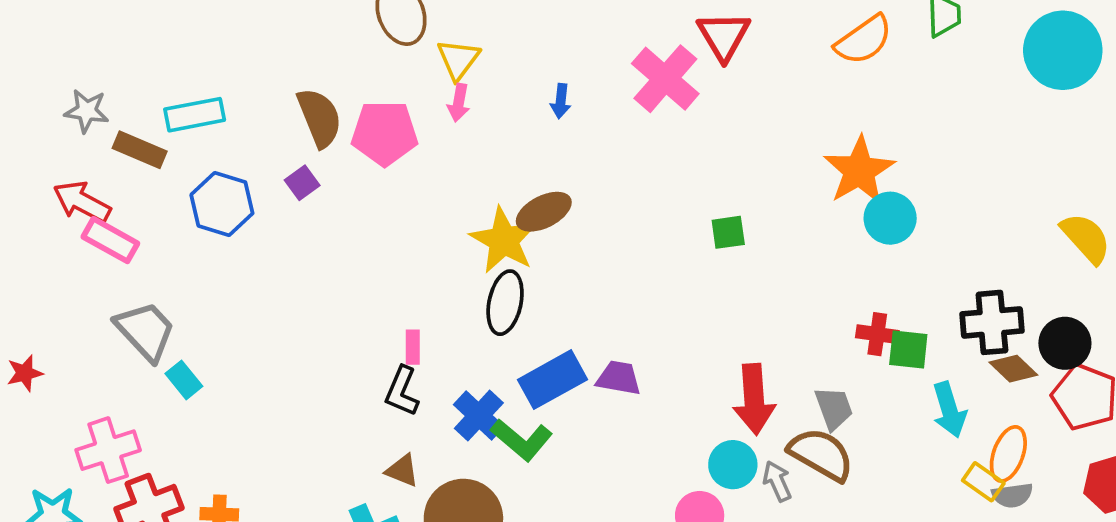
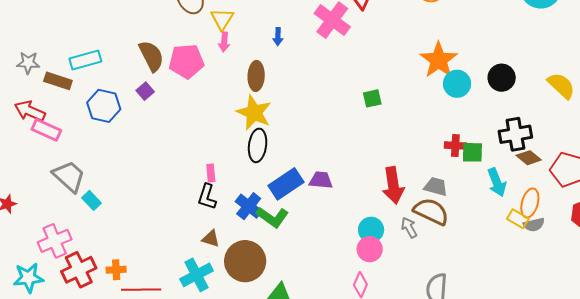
brown ellipse: (544, 212) -> (256, 76), moved, turned -56
black circle: (1065, 343) -> (502, 78), moved
gray trapezoid: (834, 408) -> (436, 187), turned -50
cyan circle: (733, 465) -> (371, 230), moved

